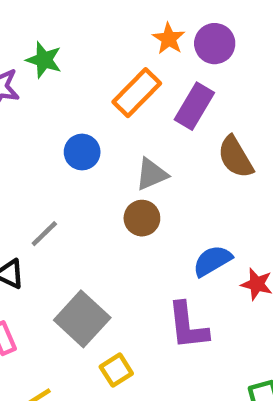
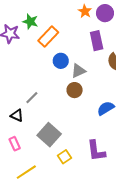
orange rectangle: (137, 93) -> (48, 37), moved
purple rectangle: (194, 106) -> (97, 41), turned -42
blue circle: (82, 152) -> (61, 61), moved
purple L-shape: (188, 326) -> (96, 151), moved

